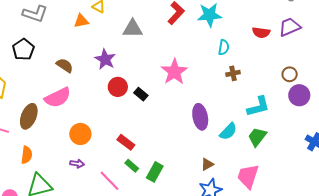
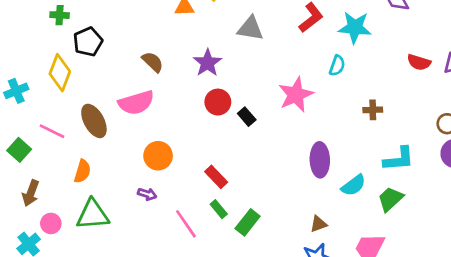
cyan semicircle: (224, 47) -> (337, 66), moved
black pentagon: (23, 49) -> (88, 42), moved
brown ellipse: (29, 116) -> (94, 121), turned -60

